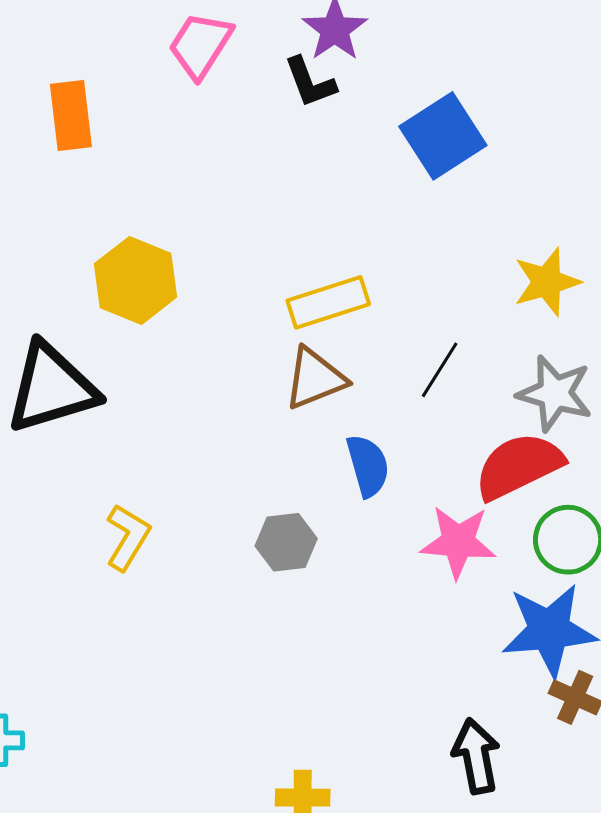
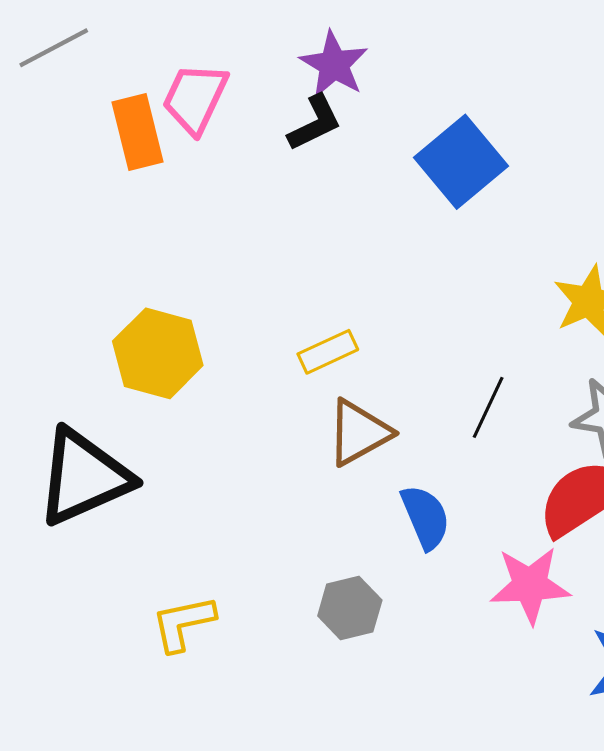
black L-shape: (310, 82) -> (315, 123), turned -88
orange rectangle: (71, 116) -> (137, 132), moved
yellow rectangle: (328, 302) -> (328, 352), moved, size x0.7
yellow L-shape: (128, 537) -> (183, 623), turned -126

